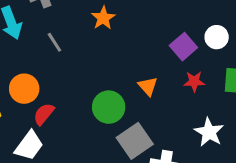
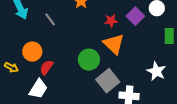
red star: (194, 81) -> (111, 21), moved
orange triangle: (148, 86) -> (114, 44), size x1.6

